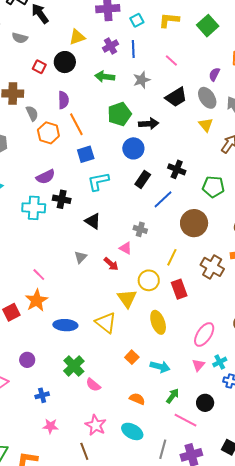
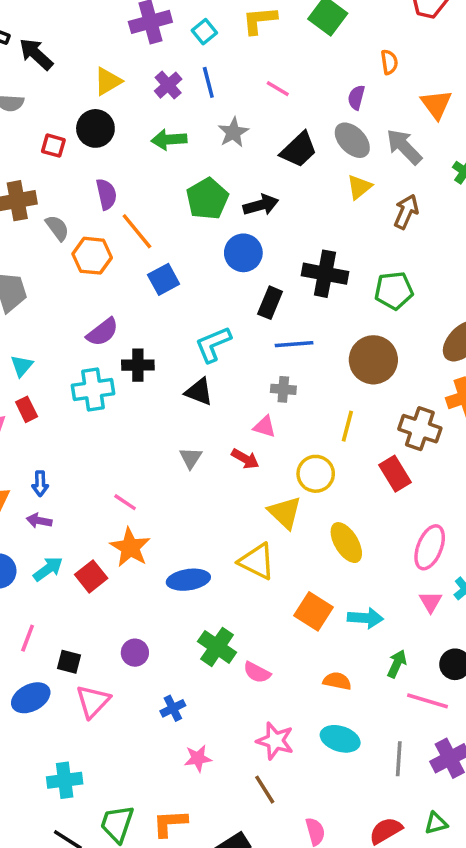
yellow triangle: (206, 125) -> (359, 187), turned 42
black cross: (177, 169) -> (325, 274), size x1.4
cyan L-shape: (98, 181) -> (213, 344), moved
blue line: (163, 199) -> (294, 344), moved, turned 50
red rectangle: (179, 289) -> (395, 474), moved
orange square: (132, 357) -> (314, 611), size x1.5

